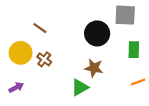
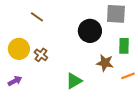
brown line: (40, 28) -> (37, 17), moved
brown star: (94, 68) -> (105, 63), moved

